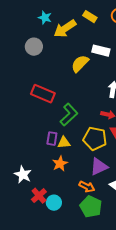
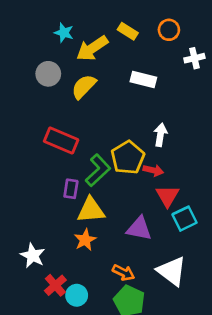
yellow semicircle: (80, 64) -> (84, 87), moved
purple rectangle: (52, 139) -> (71, 189), moved
yellow pentagon: (95, 139) -> (128, 158), moved, turned 30
yellow triangle: (64, 143) -> (91, 210), size x1.5
purple triangle: (99, 167) -> (139, 229), moved, turned 36

